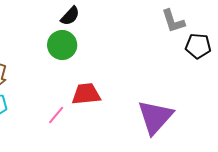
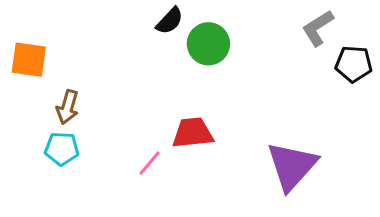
gray L-shape: (173, 21) -> (318, 28), turned 76
green circle: (62, 45) -> (208, 44), moved

